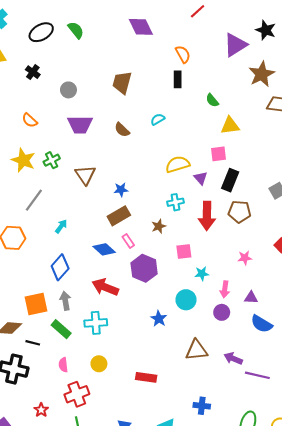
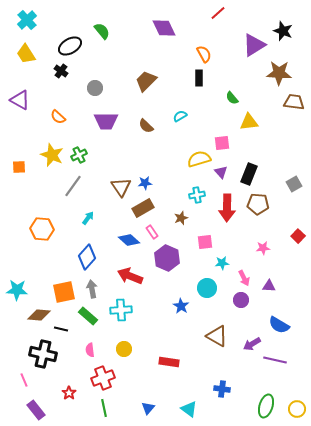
black ellipse: (41, 32) -> (70, 46), moved
brown star: (262, 74) -> (279, 73), turned 30
brown trapezoid: (122, 83) -> (146, 81), turned 30
pink square: (219, 154) -> (222, 143), moved
brown triangle: (85, 175) -> (121, 187), moved
gray line: (34, 200) -> (73, 186), moved
pink arrow: (225, 289) -> (244, 278), turned -35
blue semicircle: (262, 324) -> (279, 325), moved
brown triangle: (196, 350) -> (217, 336), turned 35
purple arrow: (233, 359) -> (252, 344), turned -54

